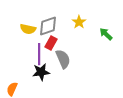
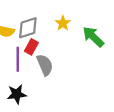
green arrow: (106, 34) -> (93, 37), size x1.5
black star: (41, 72) -> (17, 94), moved

